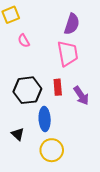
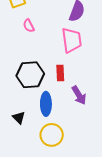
purple arrow: (81, 96) -> (79, 95), moved

